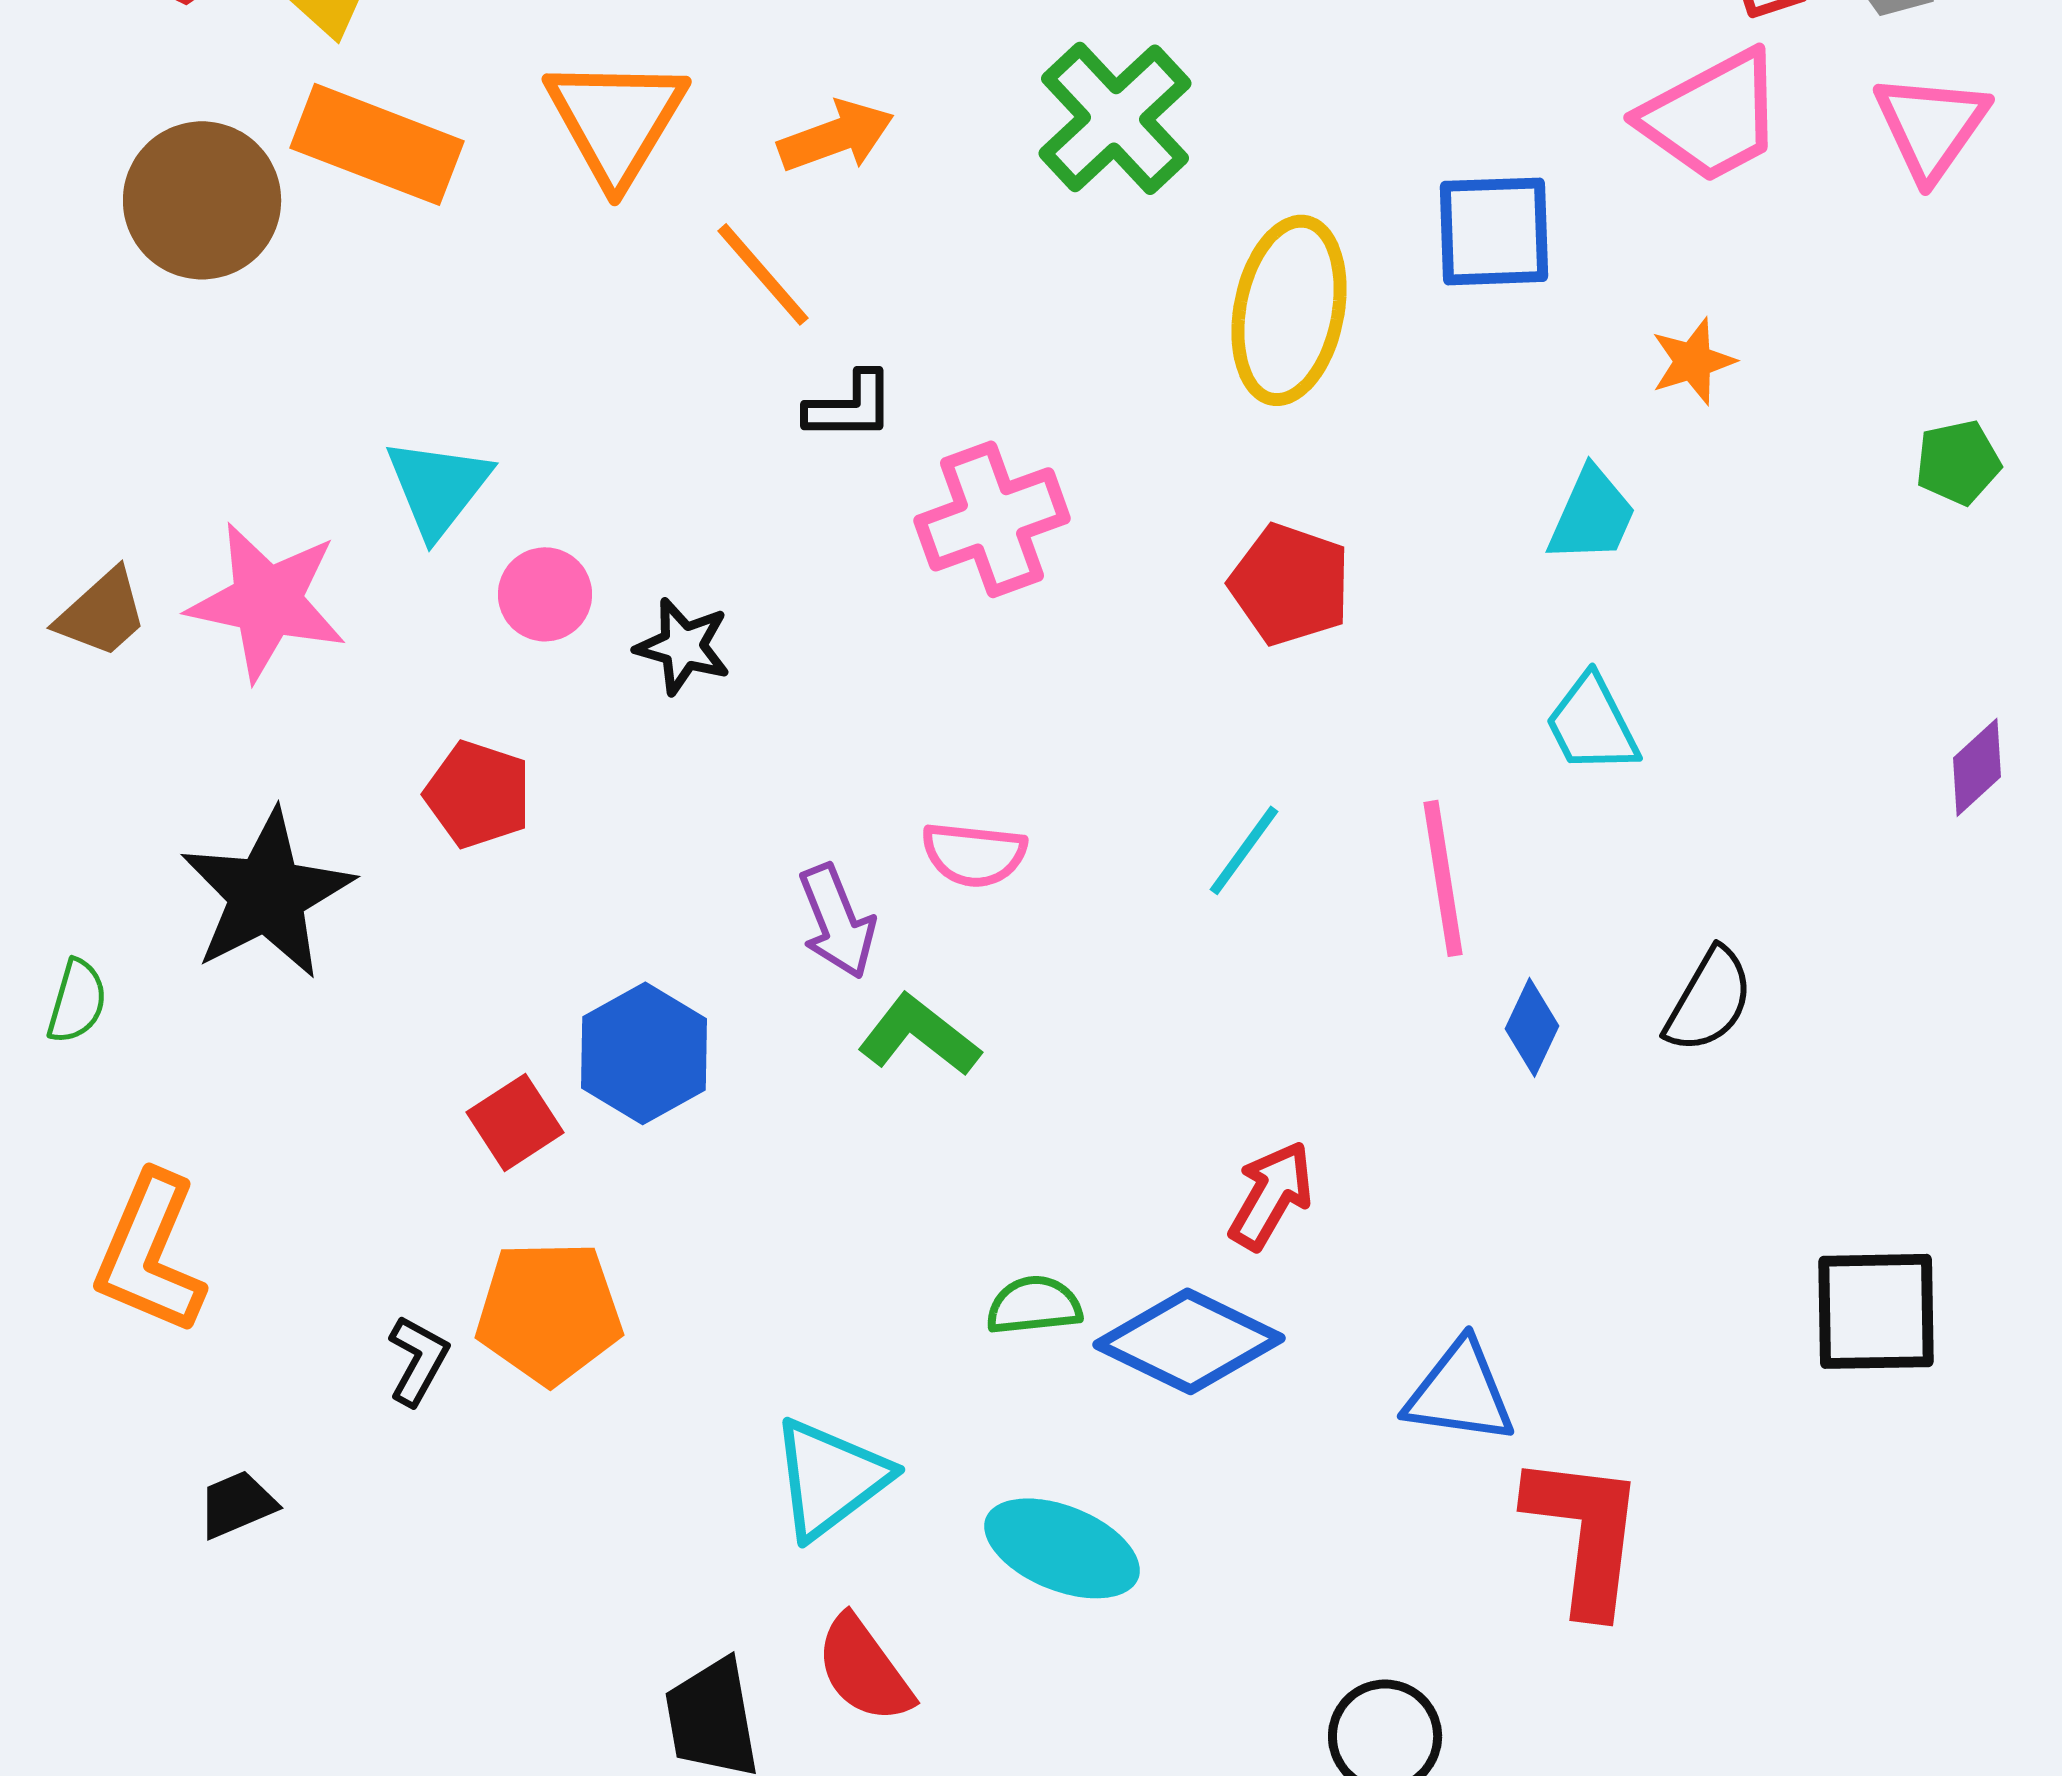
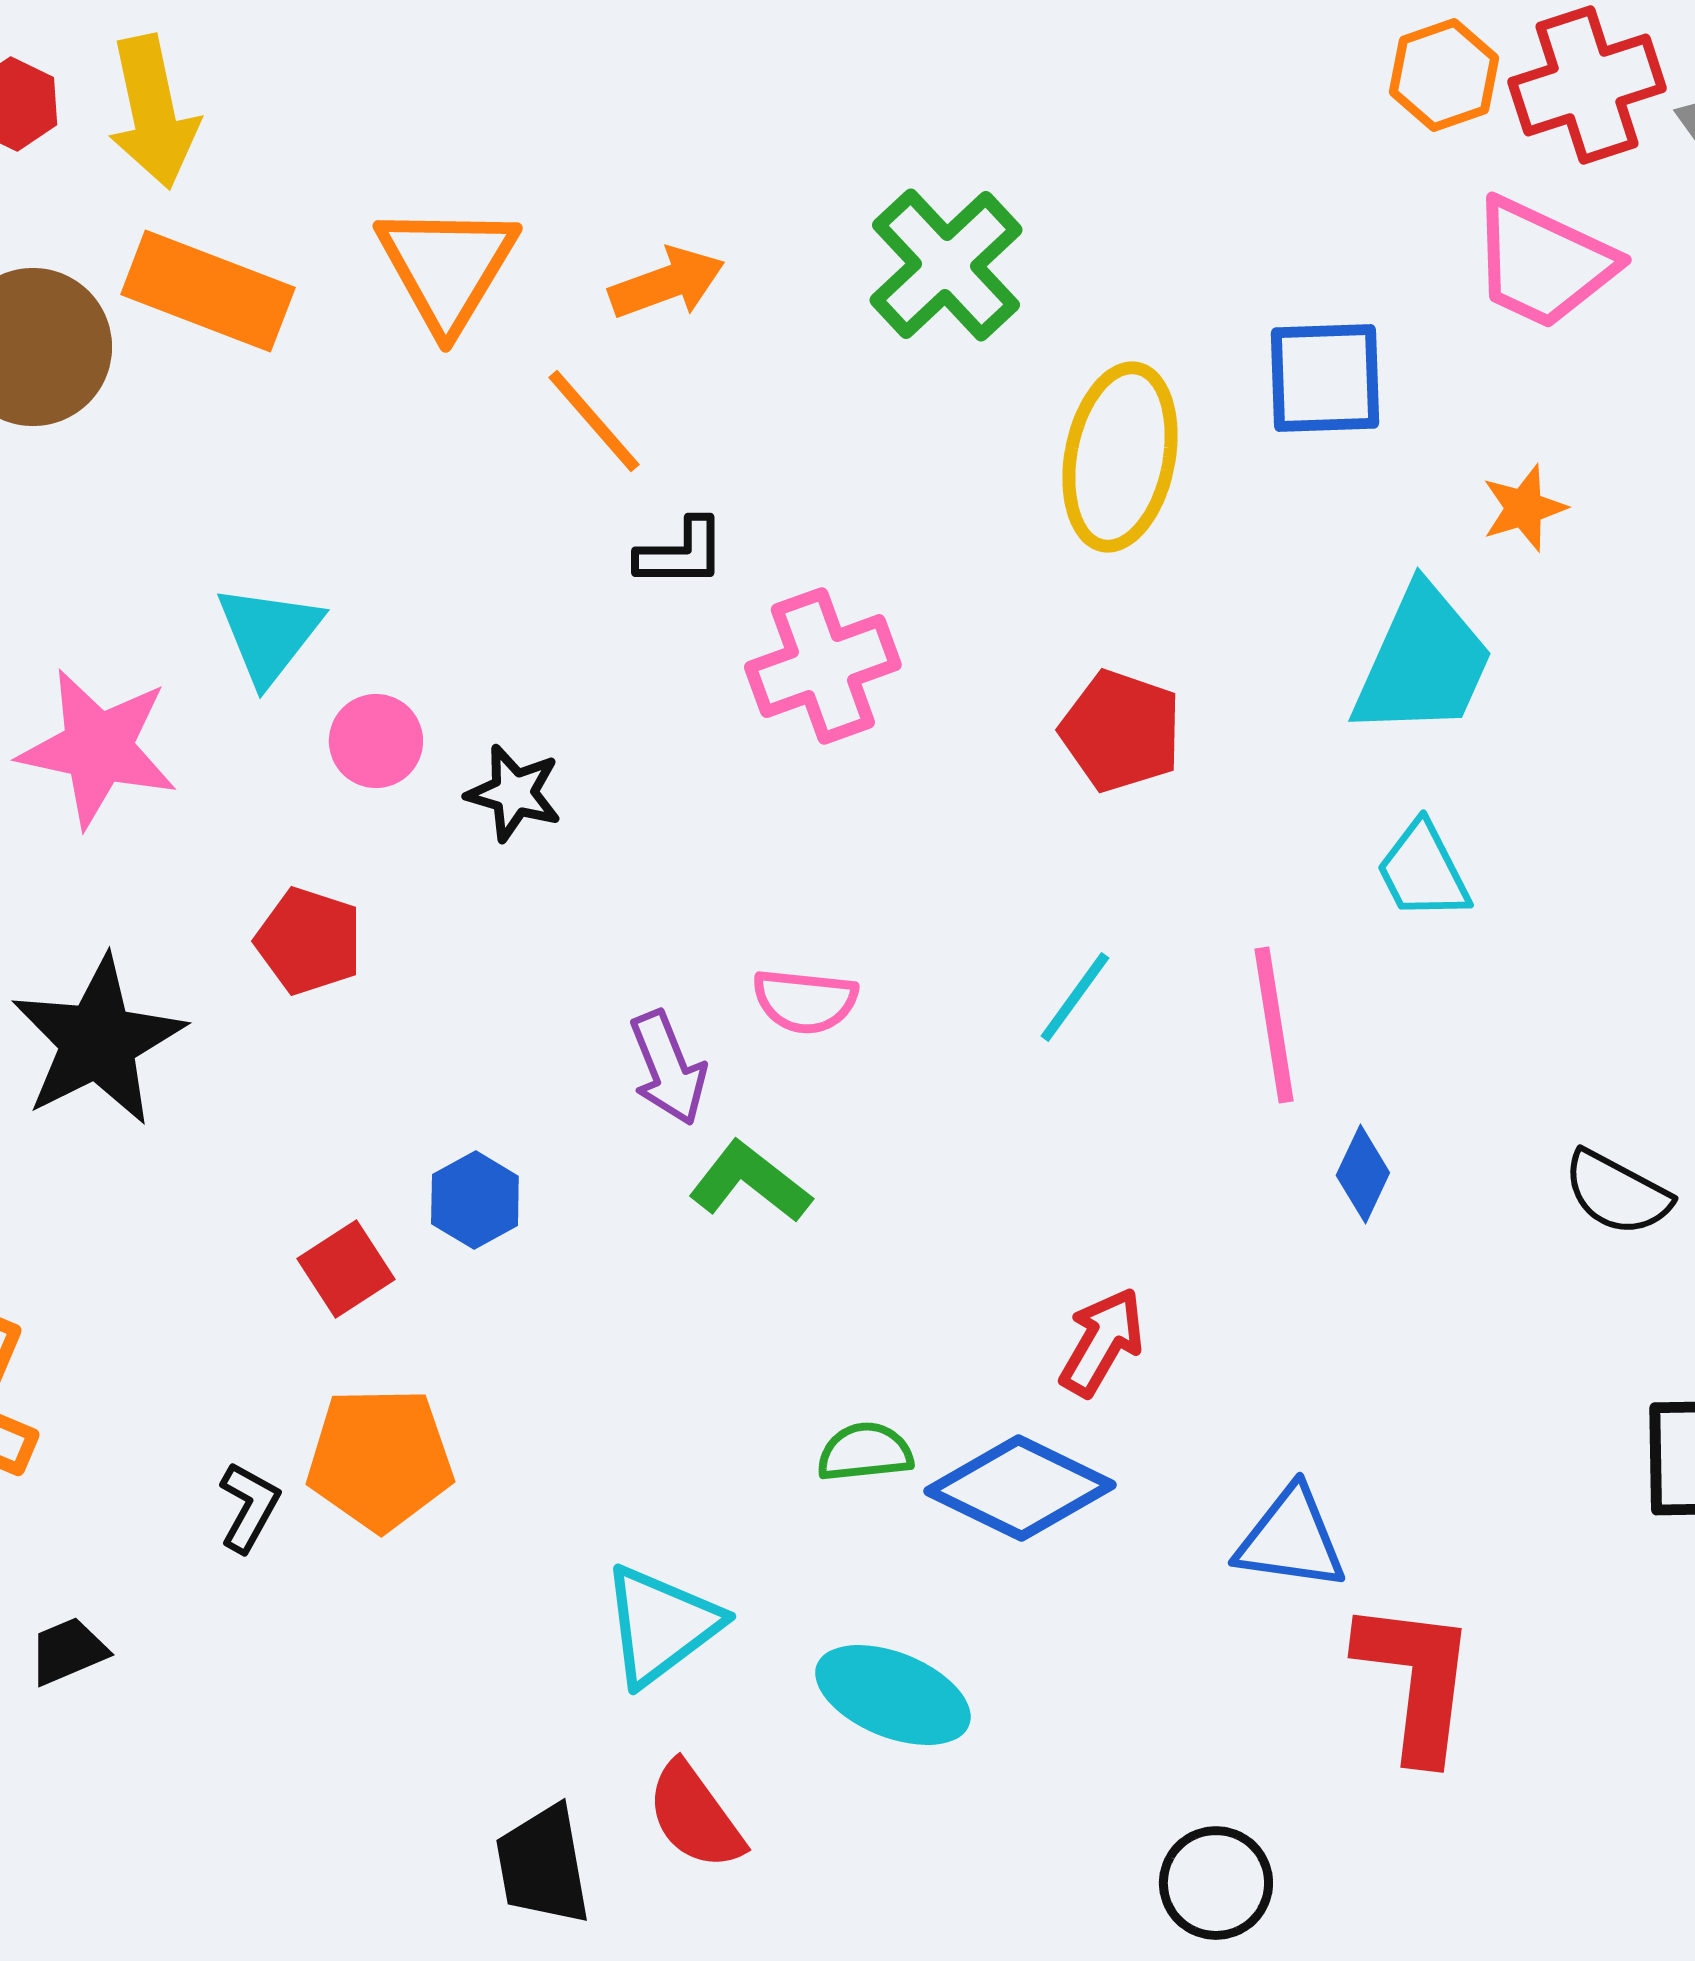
pink trapezoid: (1712, 116) -> (1543, 263), turned 53
cyan trapezoid: (1592, 515) -> (1423, 662), size x1.6
black semicircle: (1709, 1000) -> (1617, 1193), moved, turned 88
blue hexagon: (644, 1053) -> (475, 1200), size x0.7

